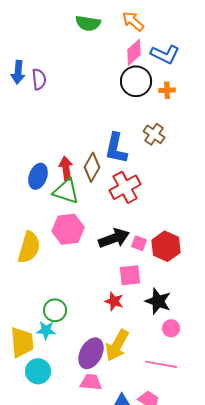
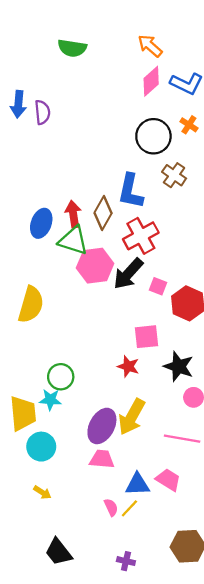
green semicircle: (88, 23) -> (72, 48), moved
black circle: (136, 81) -> (153, 136), moved
orange cross: (167, 90) -> (189, 125), turned 35
pink hexagon: (68, 229) -> (95, 266), moved
black arrow: (114, 238) -> (128, 274), moved, turned 152
pink square: (139, 243) -> (158, 286), moved

